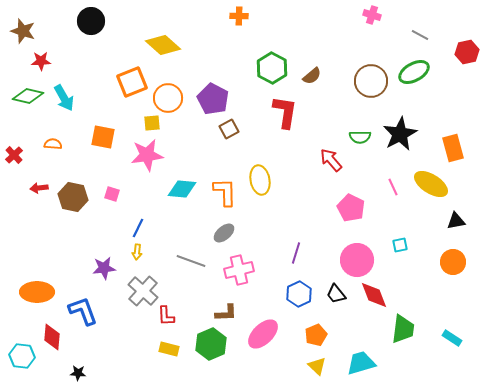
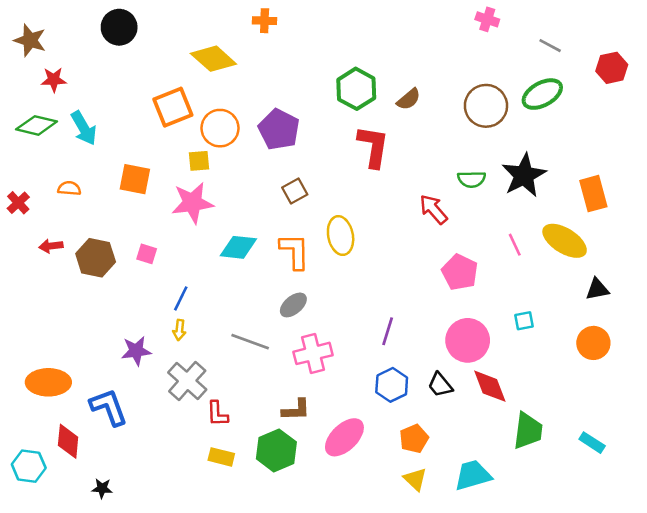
orange cross: (239, 16) -> (265, 21), moved
brown square: (229, 129) -> (295, 191), moved

